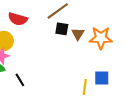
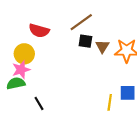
black line: (20, 80) -> (39, 103), moved

